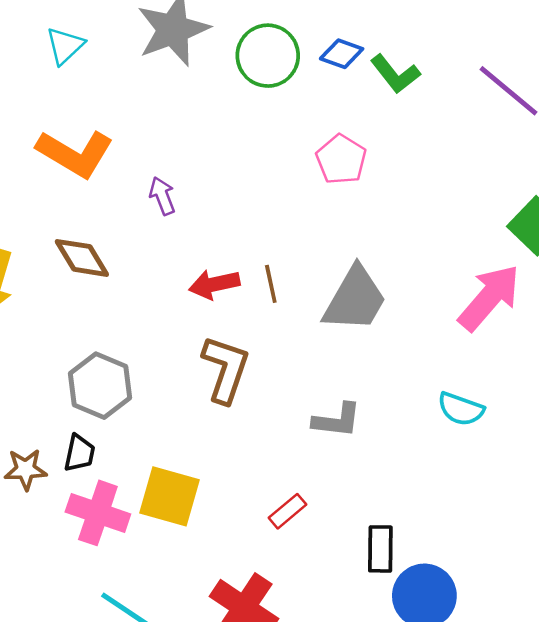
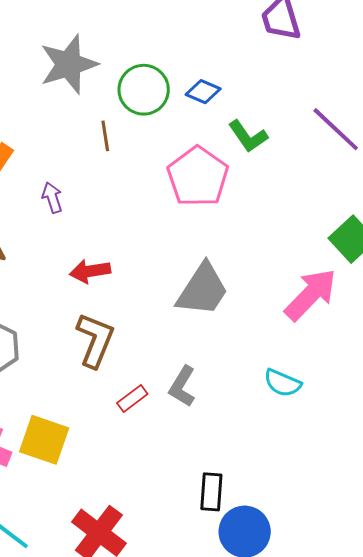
green L-shape: (395, 74) -> (248, 136), moved
pink pentagon: (341, 159) -> (198, 177), size x1.5
brown line: (271, 284) -> (105, 136), moved
gray L-shape: (337, 420) -> (182, 386), turned 111
red rectangle: (287, 511) -> (132, 399), moved

